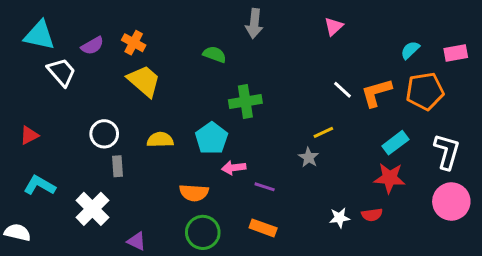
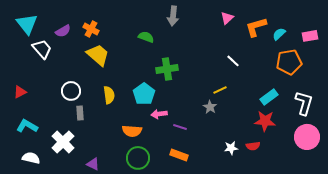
cyan triangle: (39, 35) -> (27, 24), turned 40
orange L-shape: (376, 93) -> (256, 27), moved
yellow semicircle: (160, 140) -> (109, 95), turned 84
white semicircle: (17, 232) -> (31, 158), moved

